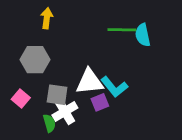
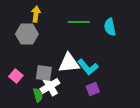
green line: (122, 30) -> (79, 22), moved
gray hexagon: (35, 60) -> (27, 34), moved
purple square: (100, 102) -> (93, 89), moved

